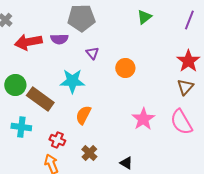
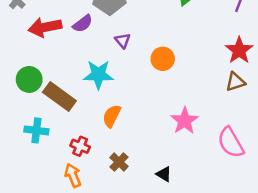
purple semicircle: (59, 39) -> (83, 24), turned -36
brown triangle: (185, 87) -> (236, 82), turned 30
pink semicircle: (181, 122) -> (231, 143), moved

